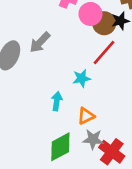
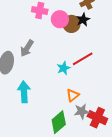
red line: (104, 53) -> (83, 59), moved, turned 30
cyan arrow: (57, 101) -> (24, 92), moved, size x1.5

